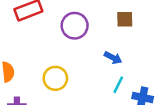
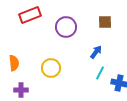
blue arrow: (113, 58) -> (96, 52), turned -80

